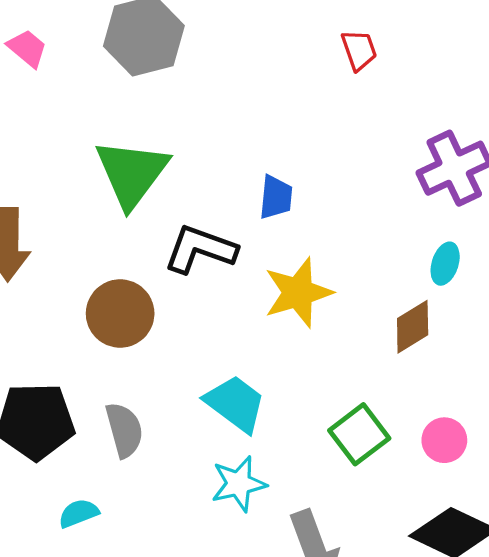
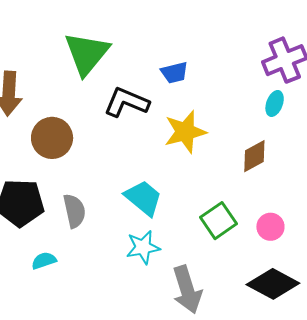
blue trapezoid: (276, 197) -> (174, 73), turned 68
cyan ellipse: (445, 264) -> (275, 103), moved
brown circle: (120, 313) -> (52, 138), moved

